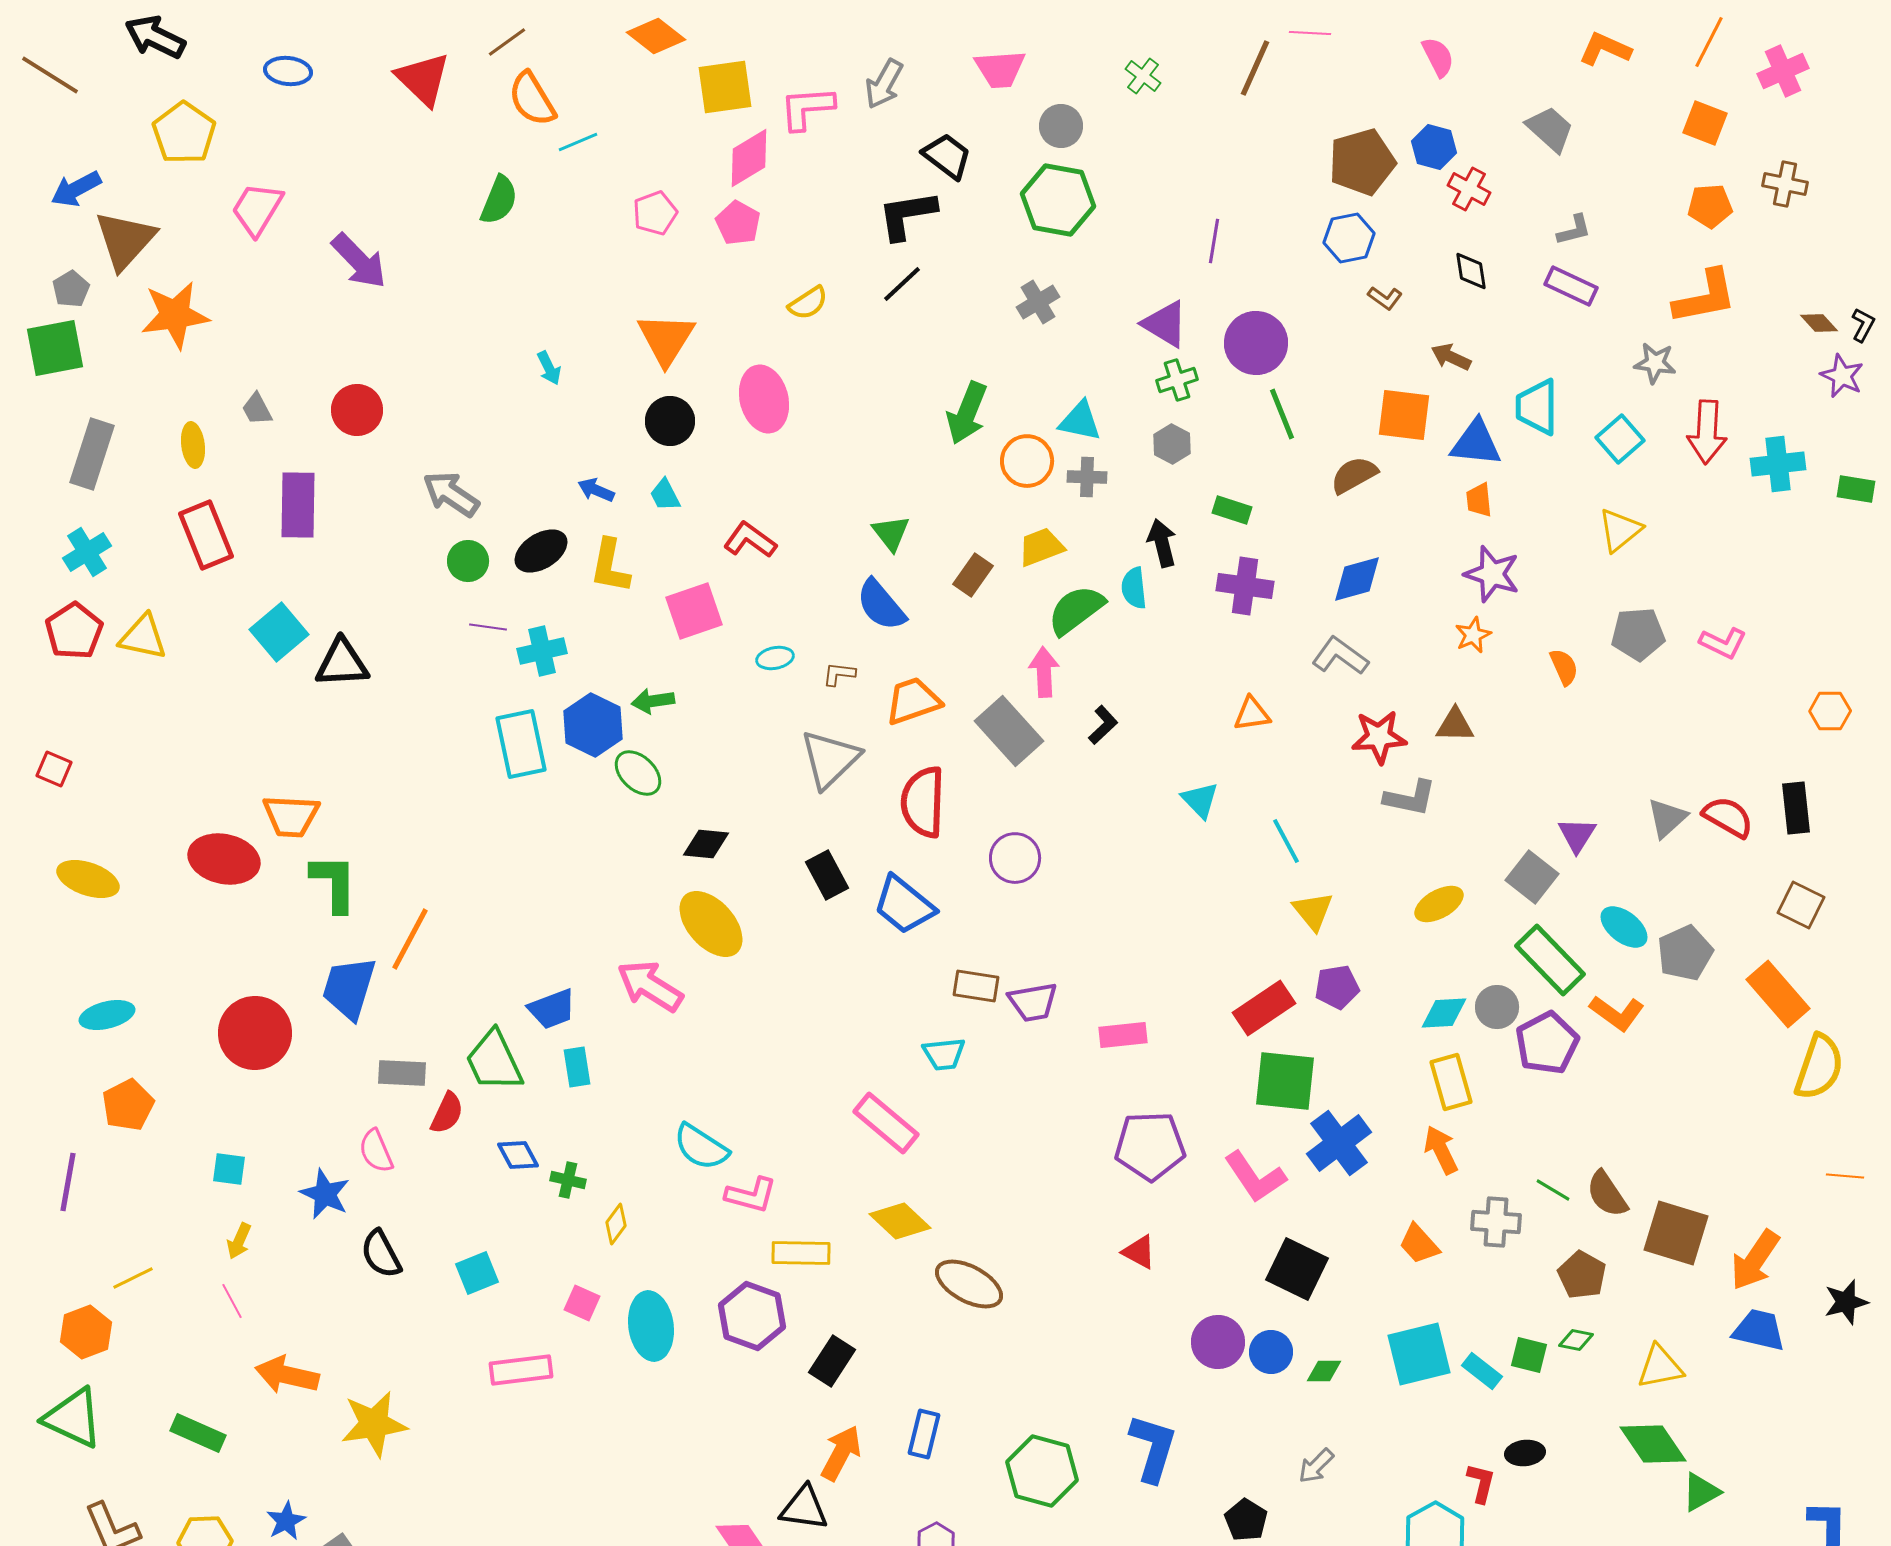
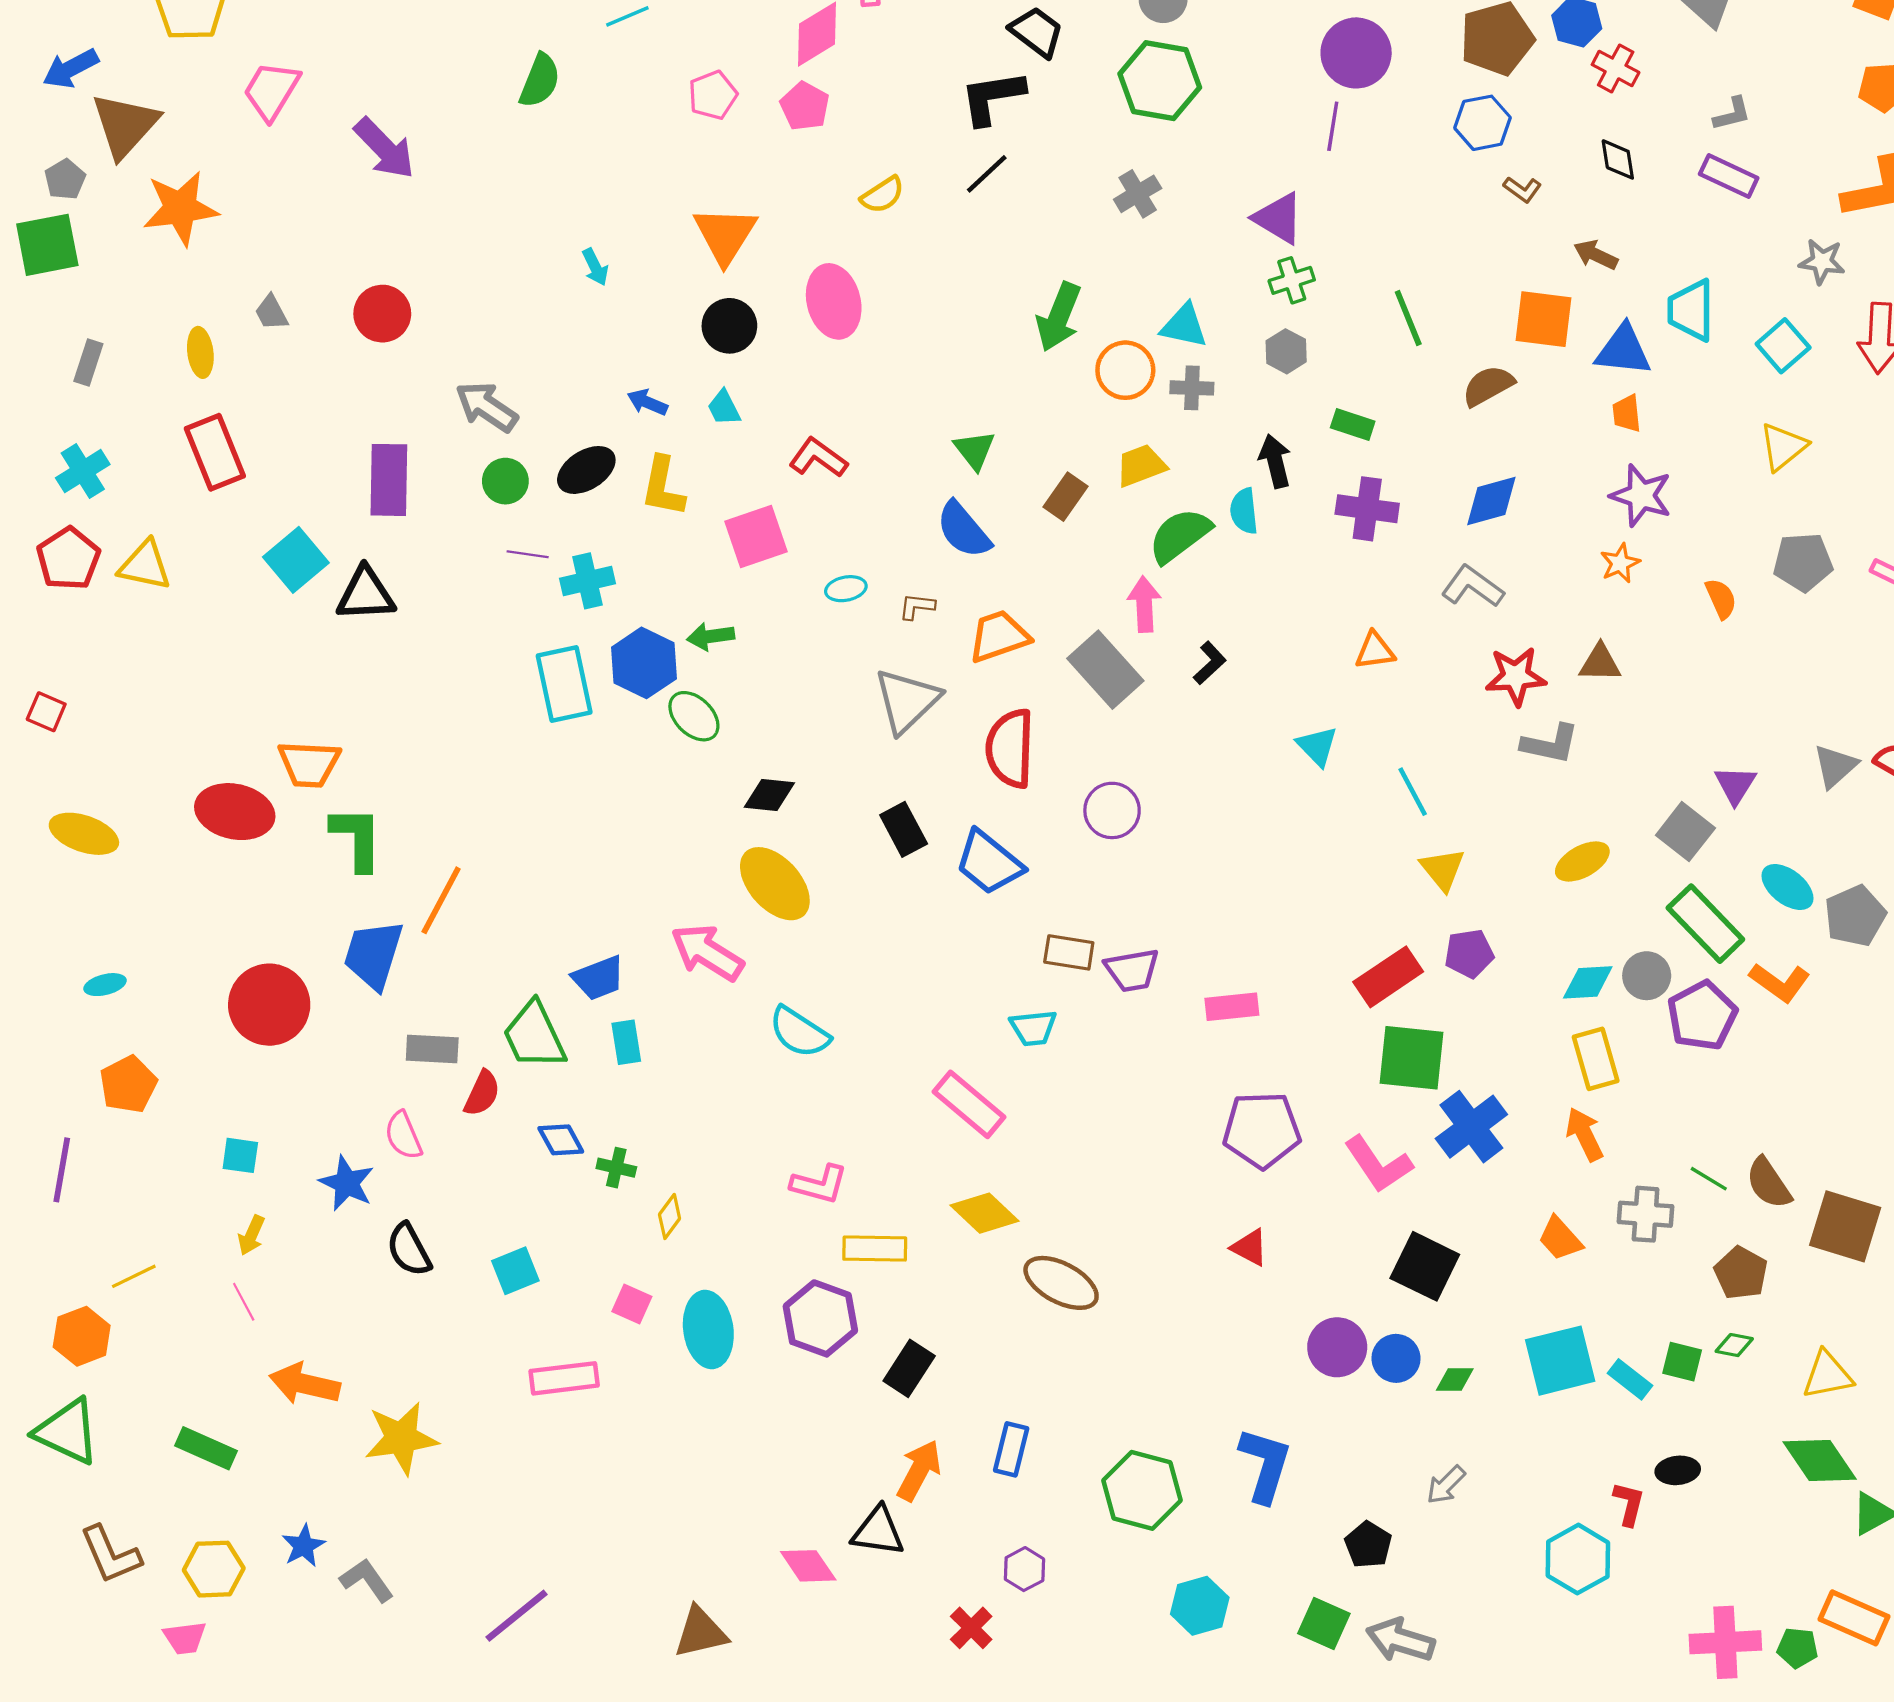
purple circle: (1256, 343) -> (1356, 53), moved
gray rectangle: (92, 454) -> (88, 362), size x0.6
purple rectangle: (298, 505) -> (389, 480), moved
cyan ellipse: (107, 1015) -> (105, 985), size x0.7
cyan semicircle: (701, 1147) -> (799, 1032), moved

